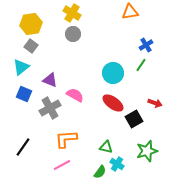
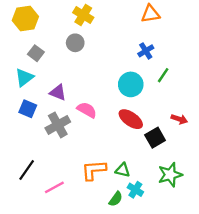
yellow hexagon: (31, 24) -> (25, 18), moved
gray circle: (73, 34) -> (75, 43), moved
blue cross: (146, 45) -> (146, 51), moved
orange L-shape: (66, 139) -> (94, 170), moved
pink line: (62, 165) -> (54, 187), moved

